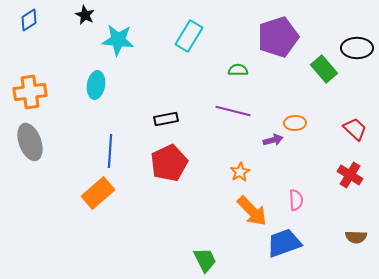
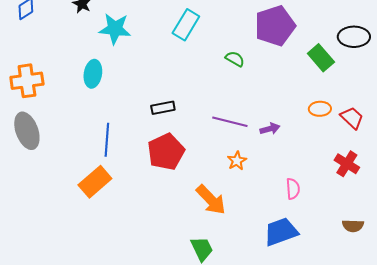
green semicircle: (238, 70) -> (235, 59), turned 30
purple line: (233, 111) -> (230, 122), moved
orange ellipse: (295, 123) -> (320, 109), moved
orange arrow: (252, 211) -> (211, 200), moved

